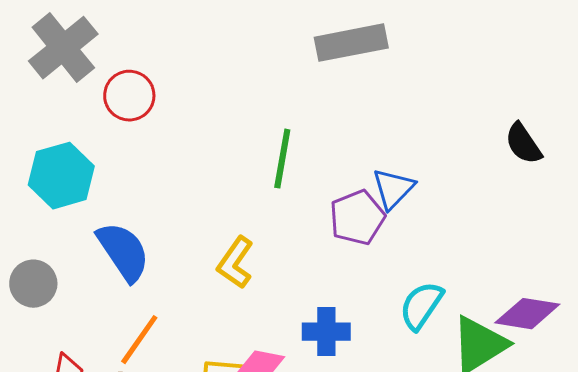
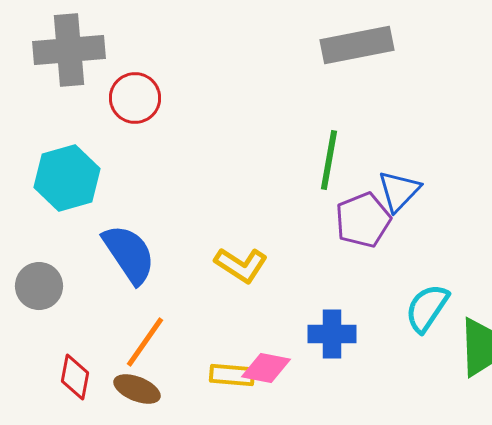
gray cross: (63, 48) -> (69, 50), turned 34
green line: (282, 159) -> (329, 160), moved
yellow L-shape: (235, 263) -> (241, 265), turned -92

